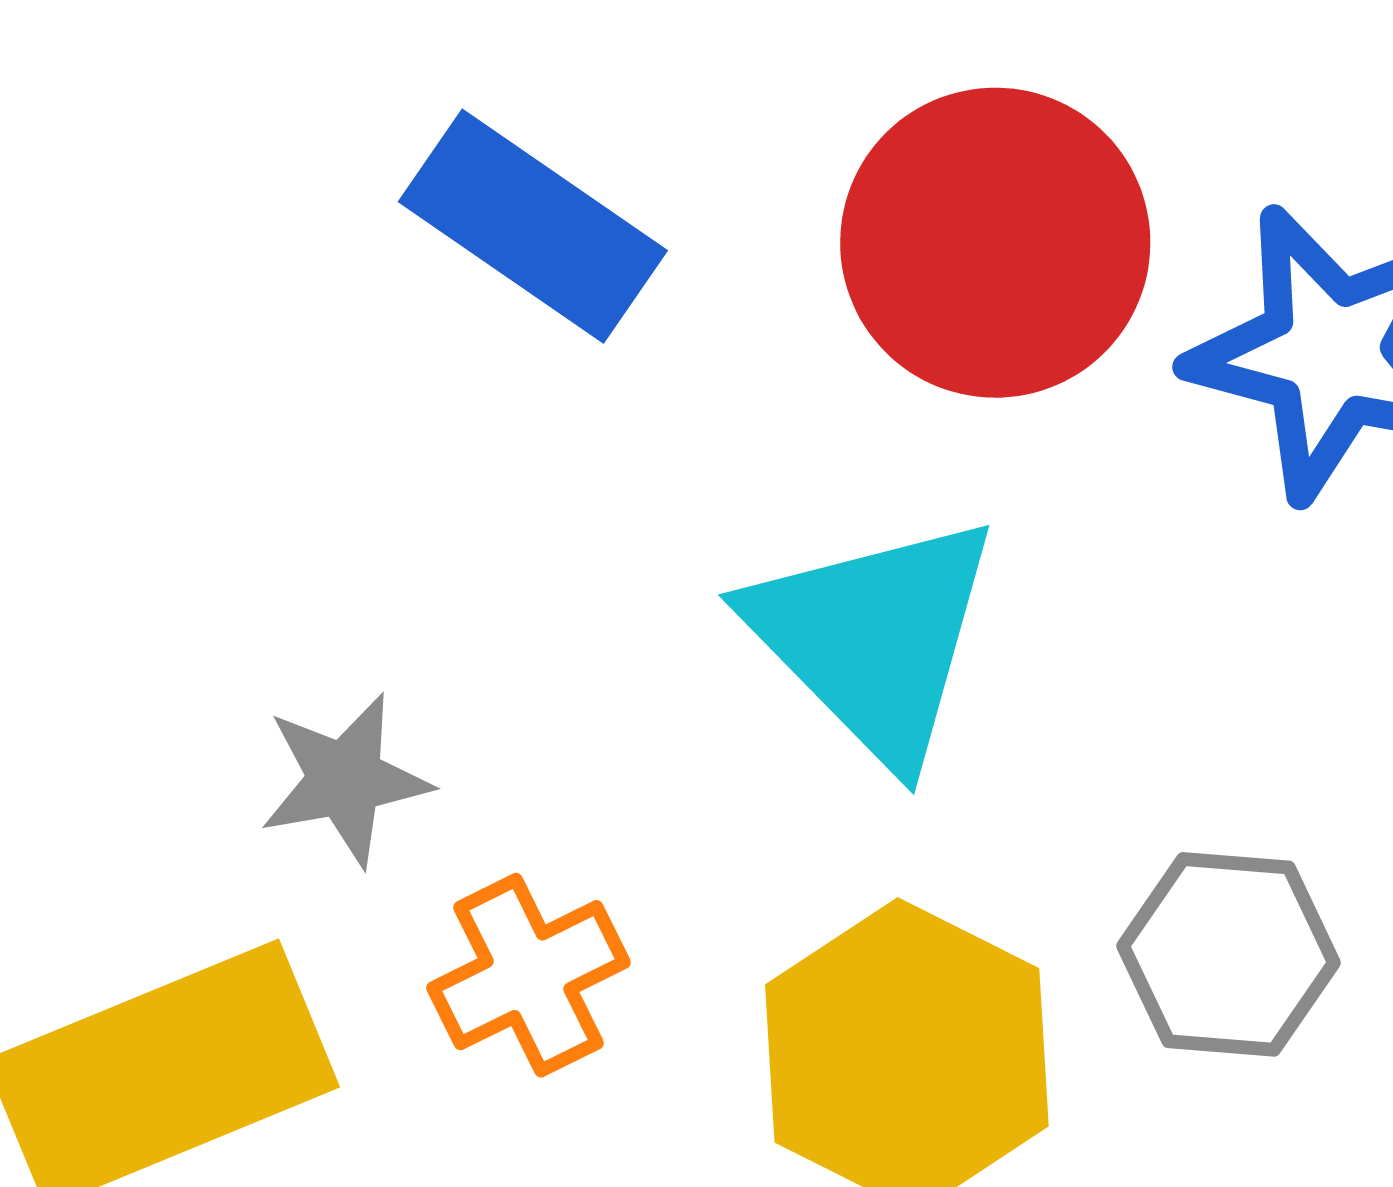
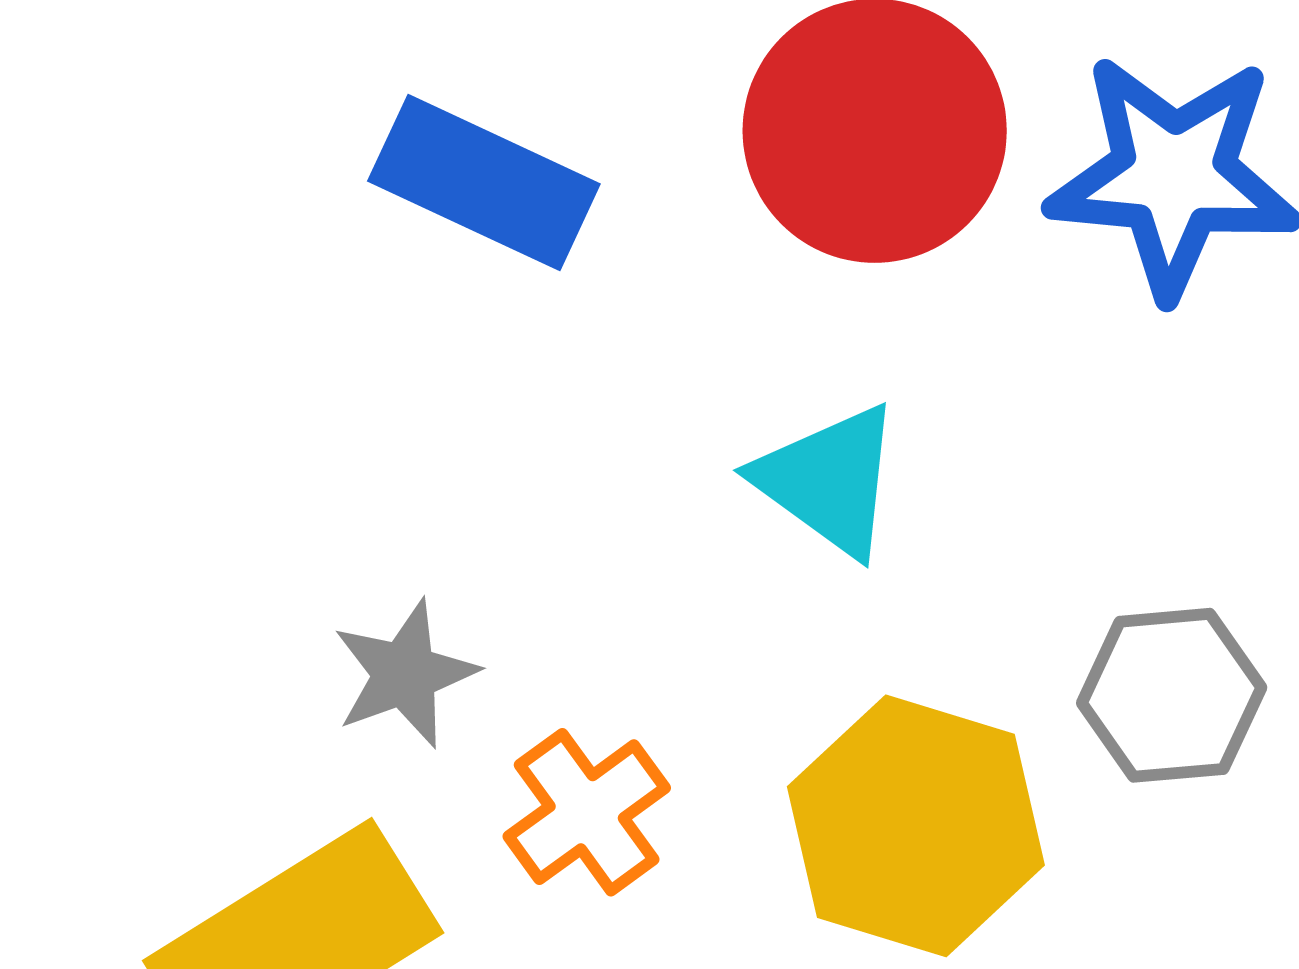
cyan triangle: (874, 638) -> (829, 480), size x0.7

